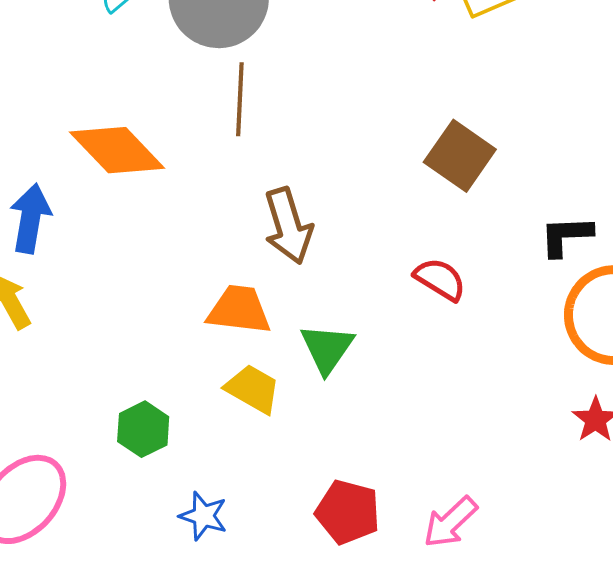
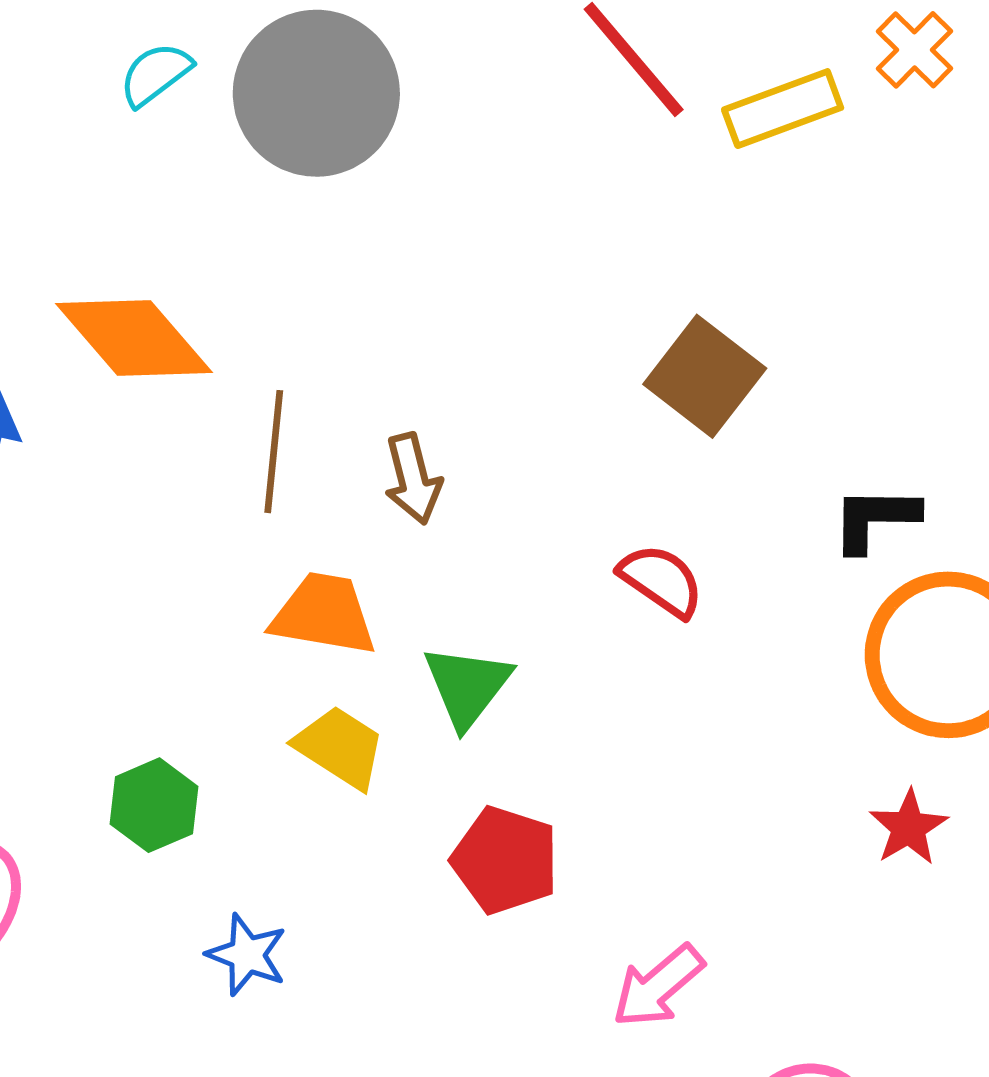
brown line: (240, 99) -> (274, 452), moved
brown arrow: (288, 226) -> (413, 479), size x0.7
red pentagon: (348, 512) -> (505, 860), moved

